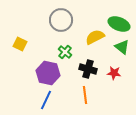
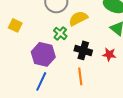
yellow semicircle: (95, 37) -> (78, 18), moved

